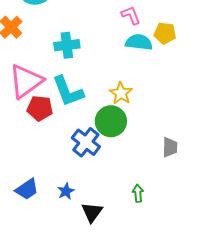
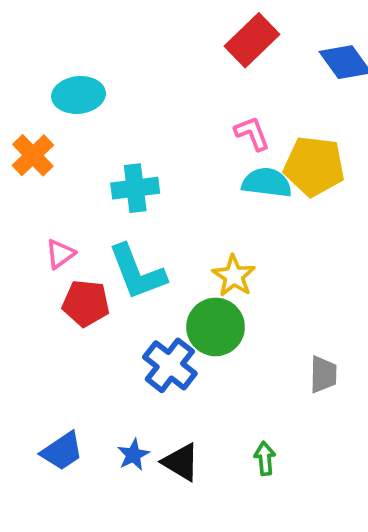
yellow pentagon: (165, 33) -> (314, 166), size x1.5
pink triangle: (26, 81) -> (60, 254), size x0.5
black triangle: (92, 212) -> (181, 462), moved, turned -35

